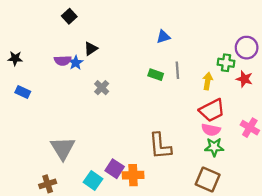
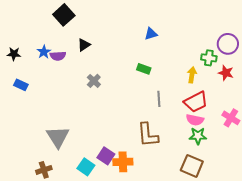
black square: (69, 16) -> (64, 15), size x1.5
blue star: (76, 63) -> (44, 52), moved
gray line: (177, 70) -> (159, 99), moved

